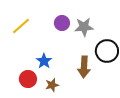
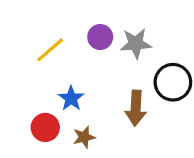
yellow line: (21, 26) -> (50, 50), moved

